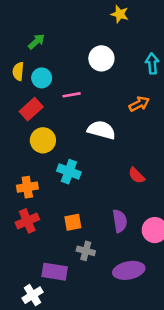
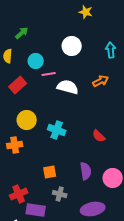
cyan circle: (42, 78) -> (36, 61), moved
white semicircle: (101, 130) -> (68, 87), moved
yellow circle: (43, 140) -> (27, 120), moved
cyan cross: (69, 172) -> (57, 130), moved
red cross: (27, 221) -> (19, 194), moved

